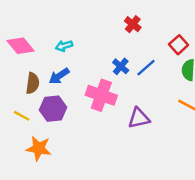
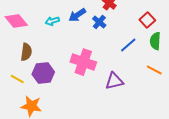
blue cross: (121, 66) -> (99, 22), moved
blue line: (146, 68) -> (128, 45), moved
blue arrow: (59, 76) -> (77, 15), moved

